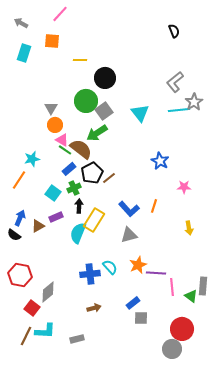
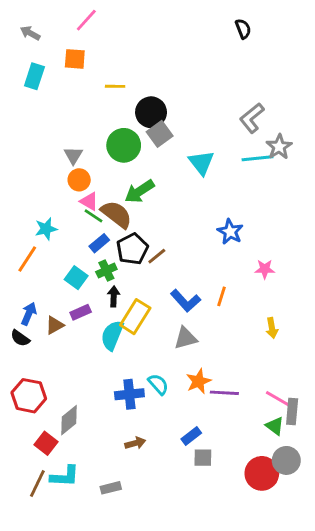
black semicircle: (174, 31) -> (243, 29), moved
gray square: (104, 111) -> (160, 134), moved
pink line: (172, 287) -> (278, 399), moved, turned -54
gray circle: (172, 349) -> (286, 460), moved

